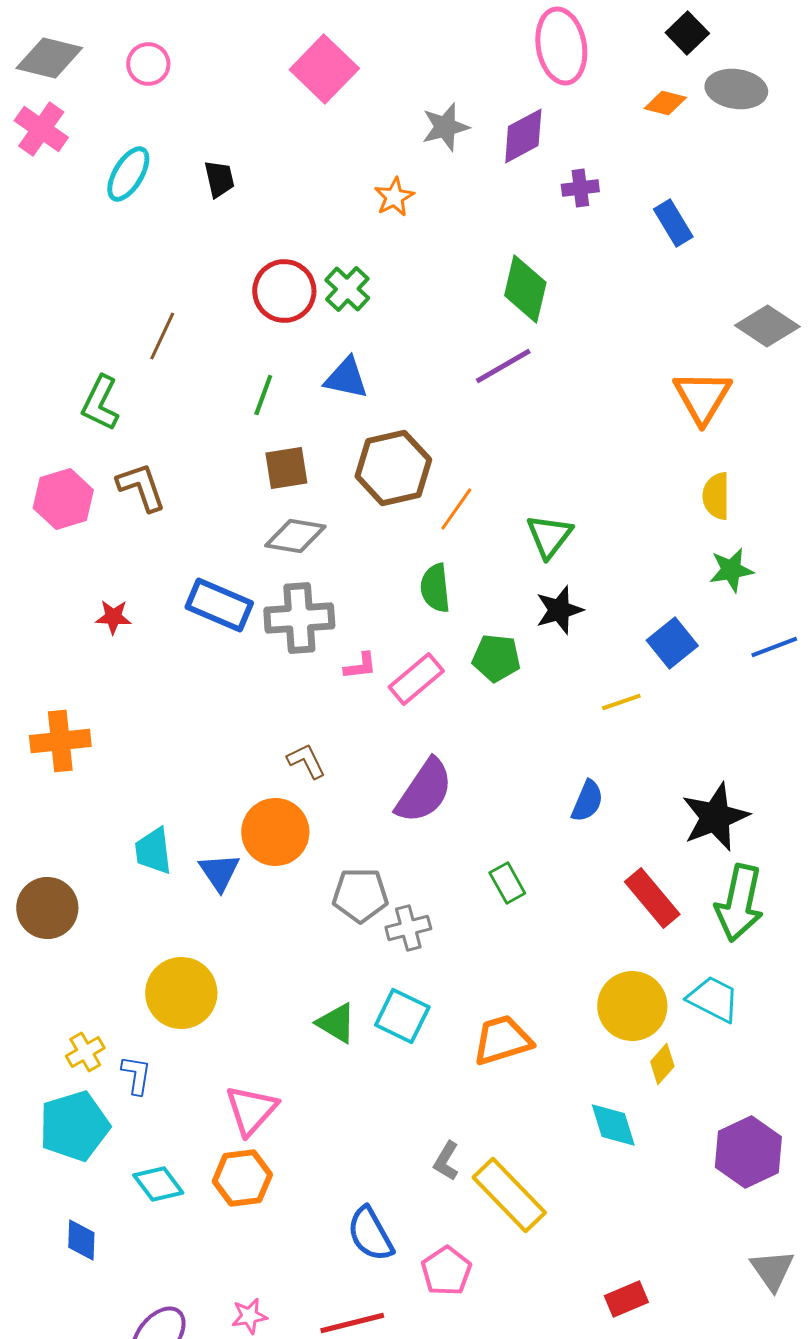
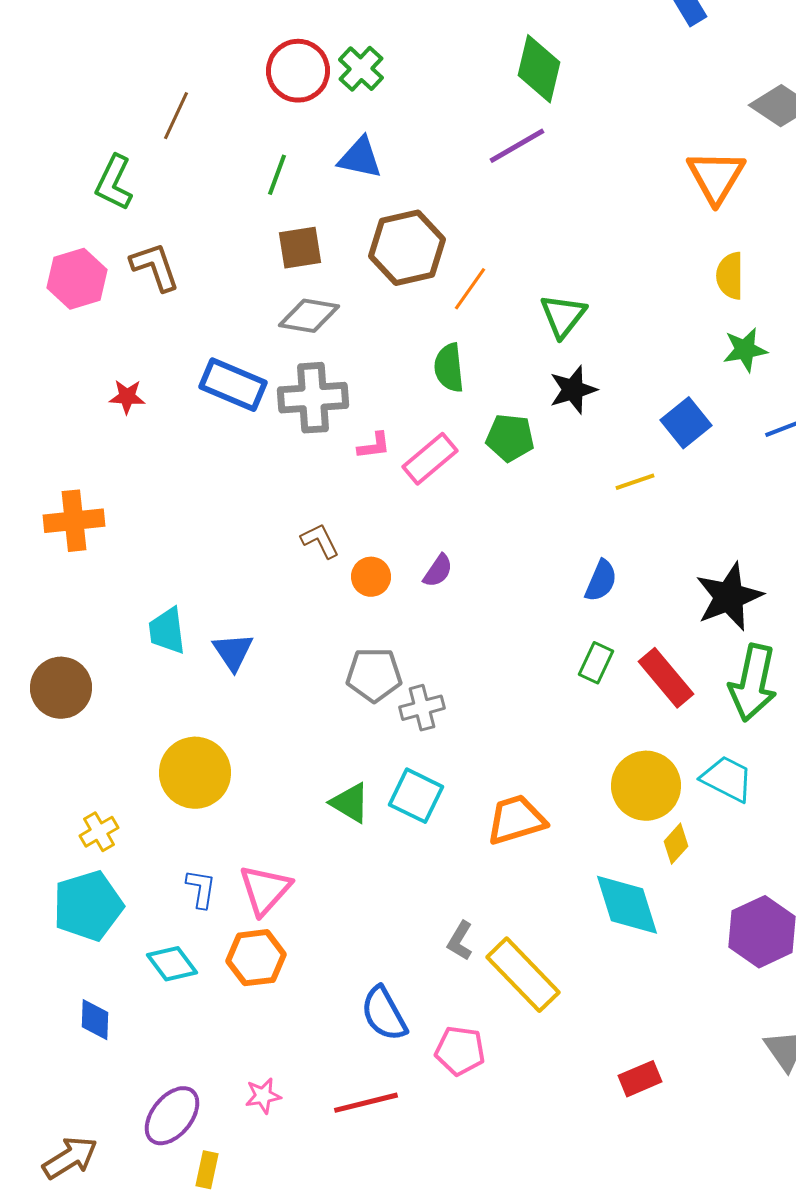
purple semicircle: (424, 791) -> (438, 571), size x0.5
orange circle: (275, 832) -> (371, 577), moved, size x0.6
green rectangle: (507, 883) -> (596, 663), moved, turned 54
blue L-shape: (136, 1075) -> (201, 889), moved
cyan diamond: (613, 1125) -> (627, 905), size x1.4
pink pentagon: (446, 1271) -> (460, 1051), turned -30

